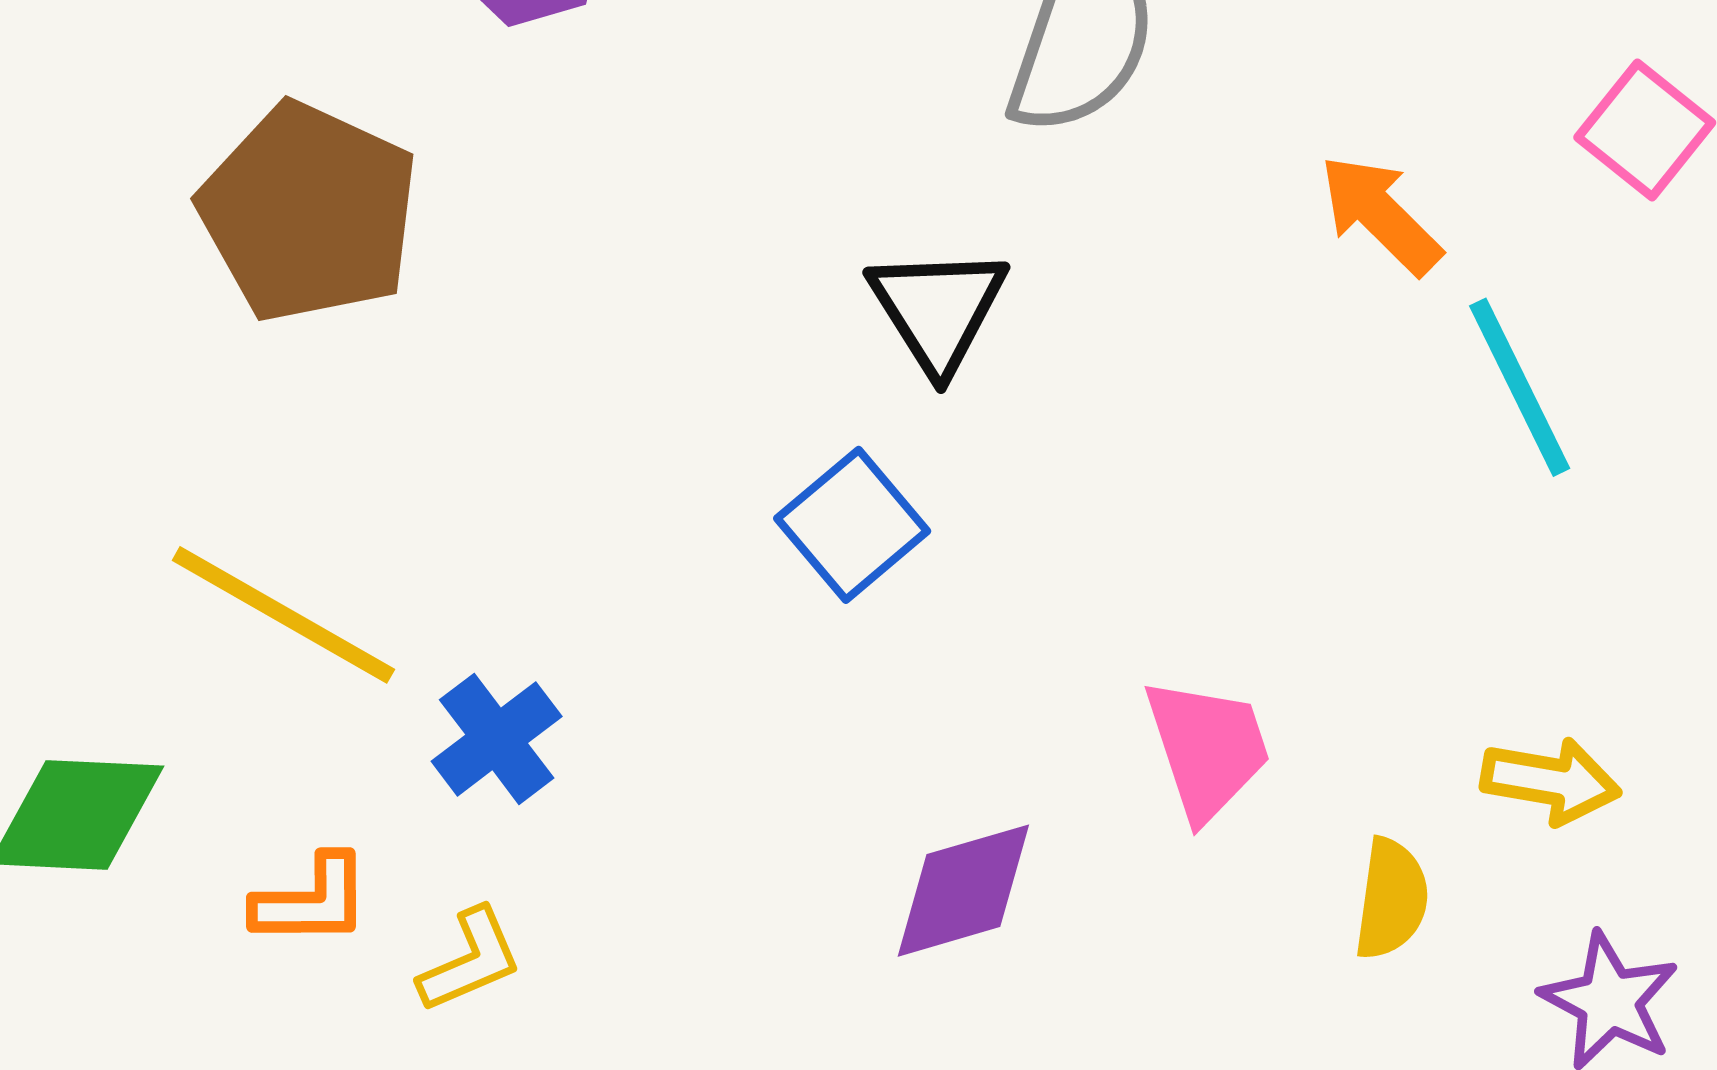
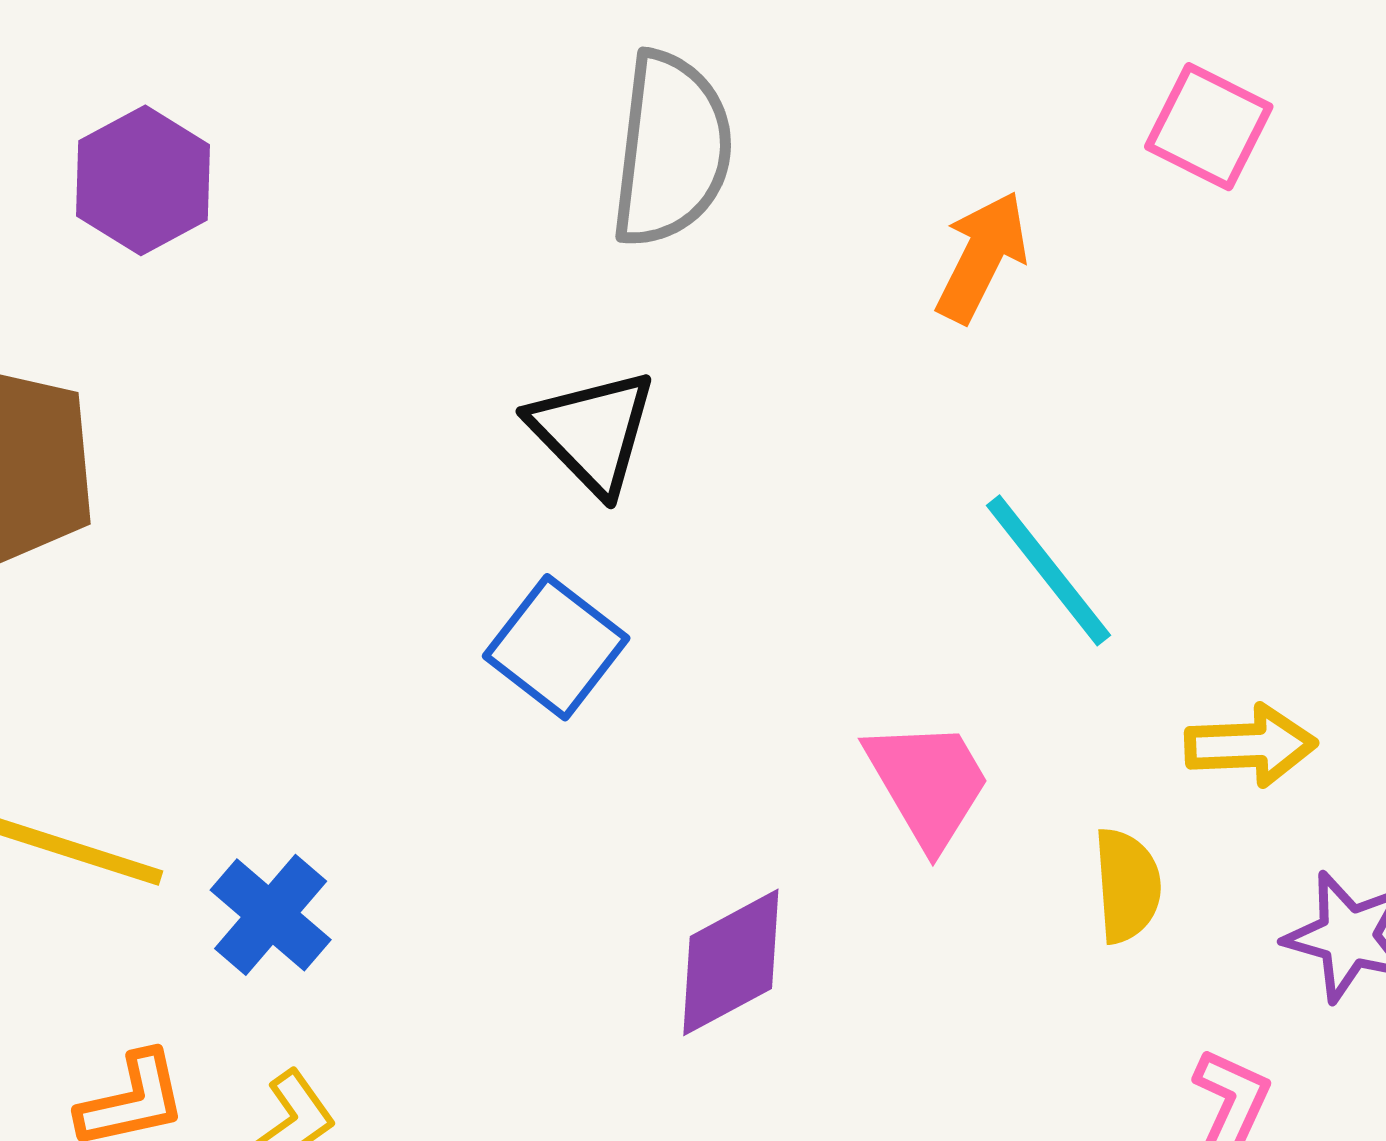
orange arrow: (1380, 215) -> (982, 257), turned 84
cyan line: (1520, 387) -> (1048, 570), moved

